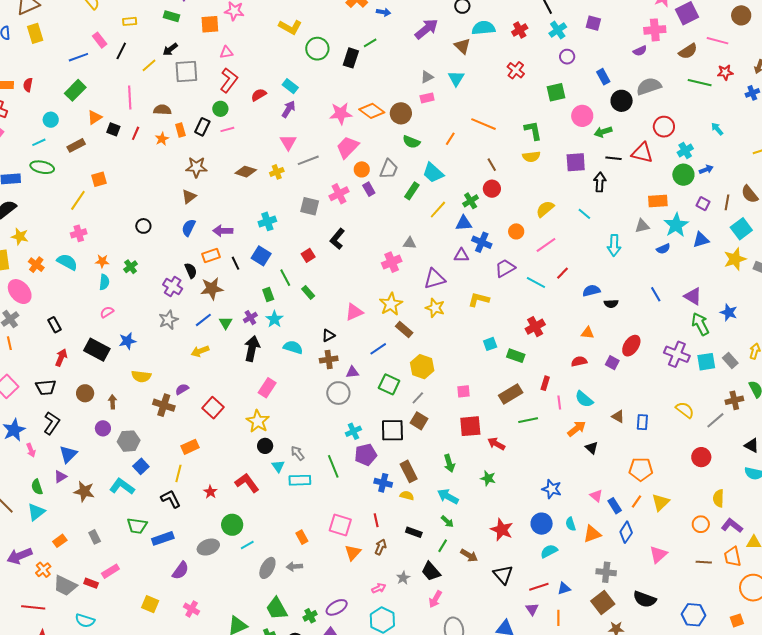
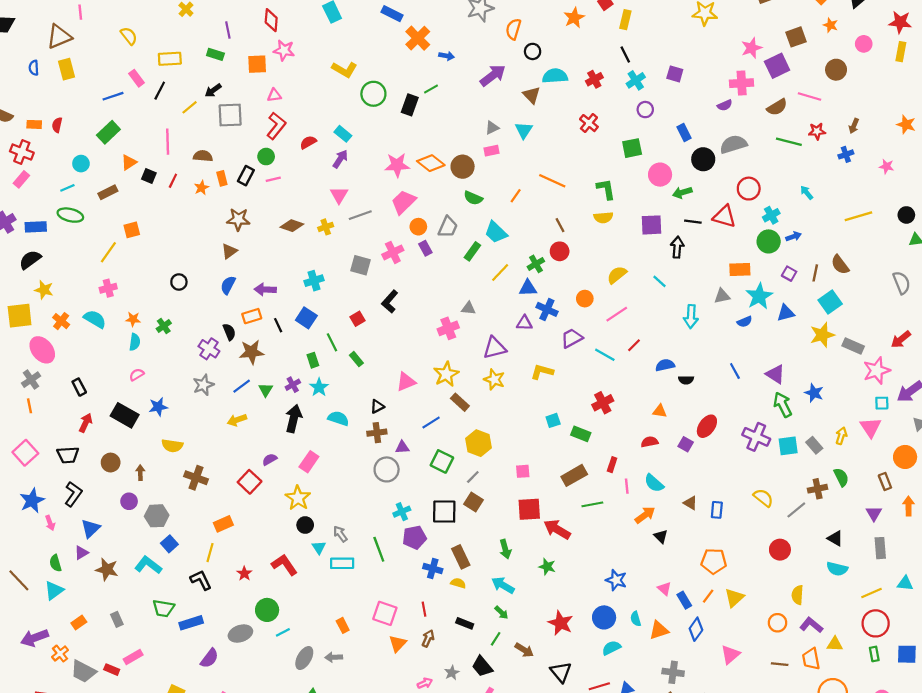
yellow rectangle: (130, 21) -> (170, 59), size x1.5
purple semicircle: (182, 389) -> (270, 459), moved
red arrow: (496, 444) -> (557, 529), size x1.4

